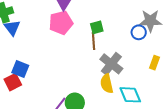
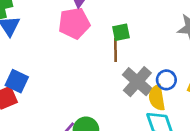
blue circle: (139, 32) -> (166, 80), moved
yellow semicircle: (107, 84) -> (157, 98), moved

